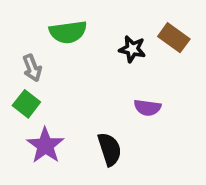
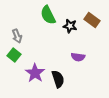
green semicircle: (68, 32) -> (48, 15), moved, turned 72
purple star: (45, 145) -> (35, 73), moved

